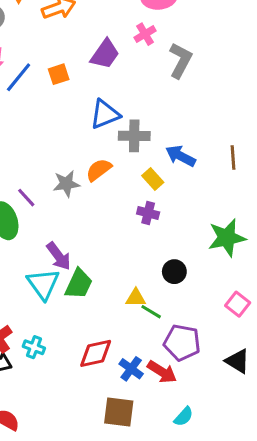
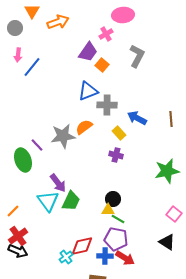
pink cross: (145, 34) -> (106, 34), moved
orange square: (59, 74) -> (102, 65), moved, turned -32
gray star: (66, 184) -> (63, 136), size x1.4
black circle: (174, 272) -> (113, 199), moved
purple pentagon: (182, 343) -> (116, 239), moved
cyan cross: (34, 347) -> (66, 257), moved, turned 32
black triangle: (238, 361) -> (167, 242), moved
blue cross: (131, 369) -> (105, 256), turned -35

